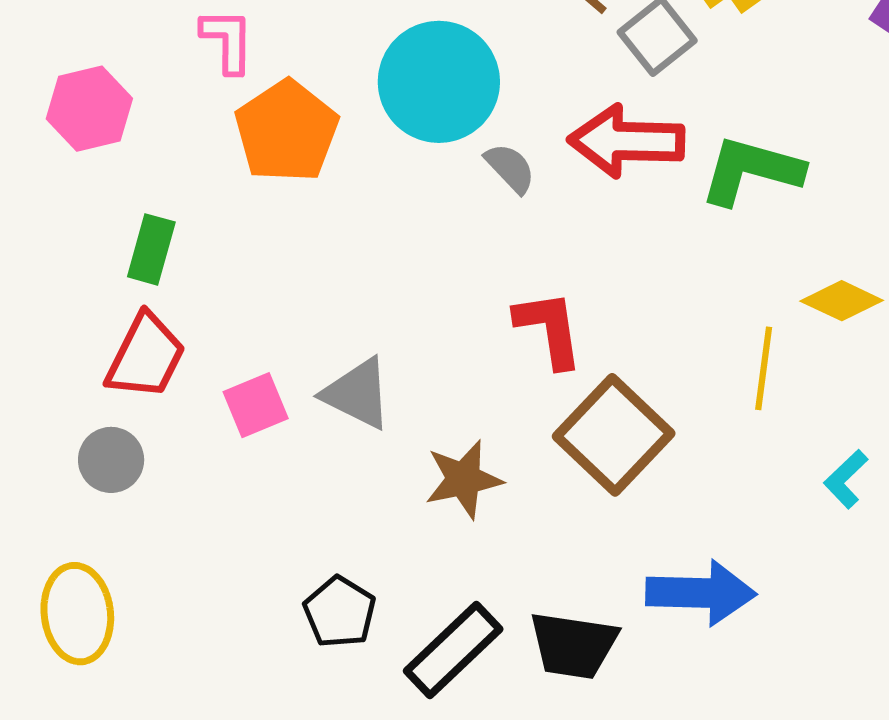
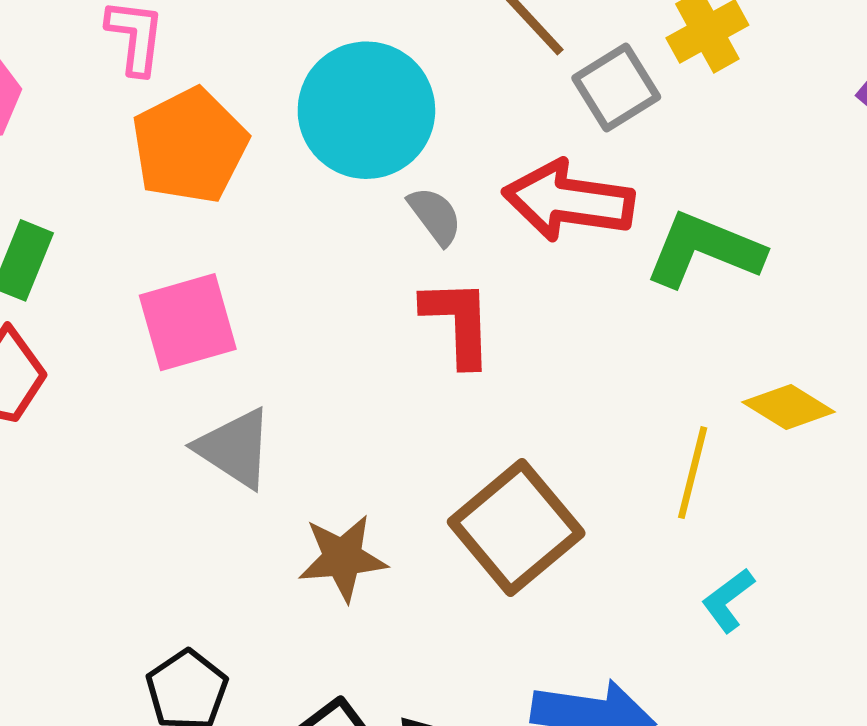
red L-shape: (549, 329) -> (458, 322), moved
pink square: (256, 405) -> (188, 322), moved, size x1.4
cyan L-shape: (846, 479) -> (728, 600), moved

